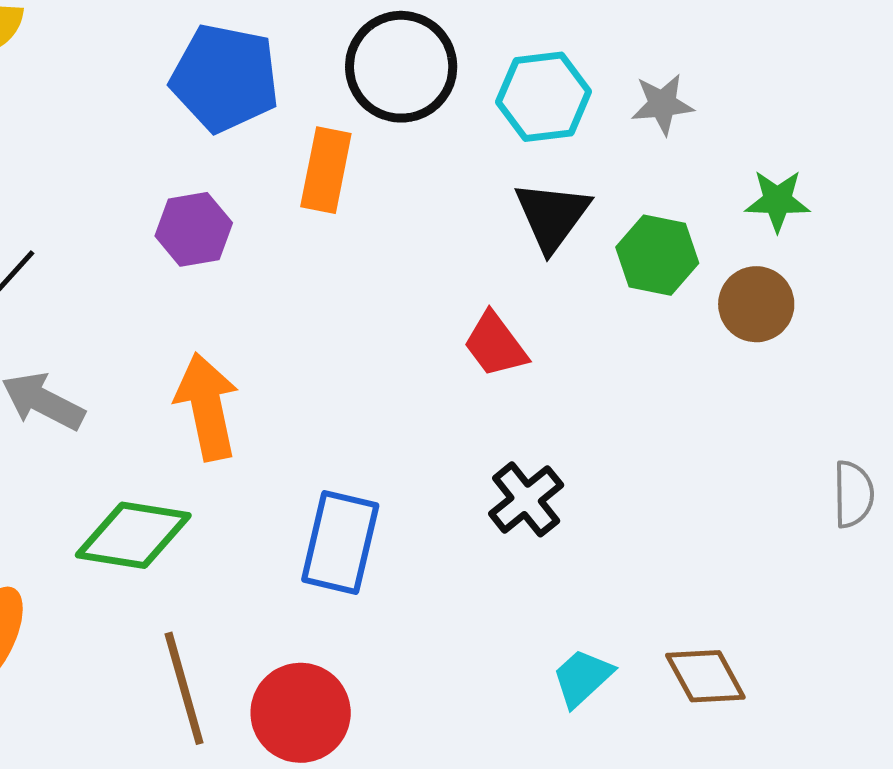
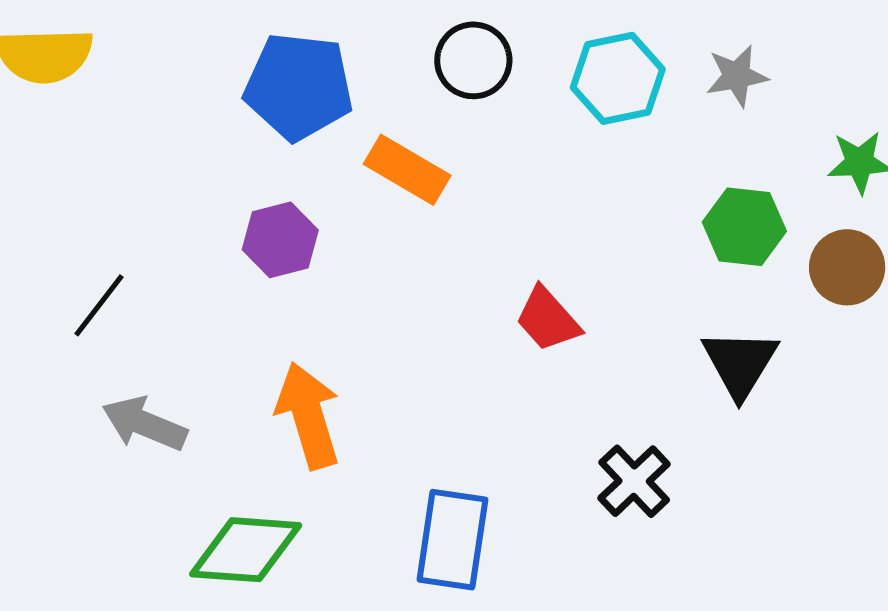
black circle: (401, 67) -> (473, 60), size x0.7
orange rectangle: (326, 170) -> (407, 170), turned -66
black triangle: (552, 216) -> (740, 363), moved
red trapezoid: (495, 345) -> (548, 319), moved

